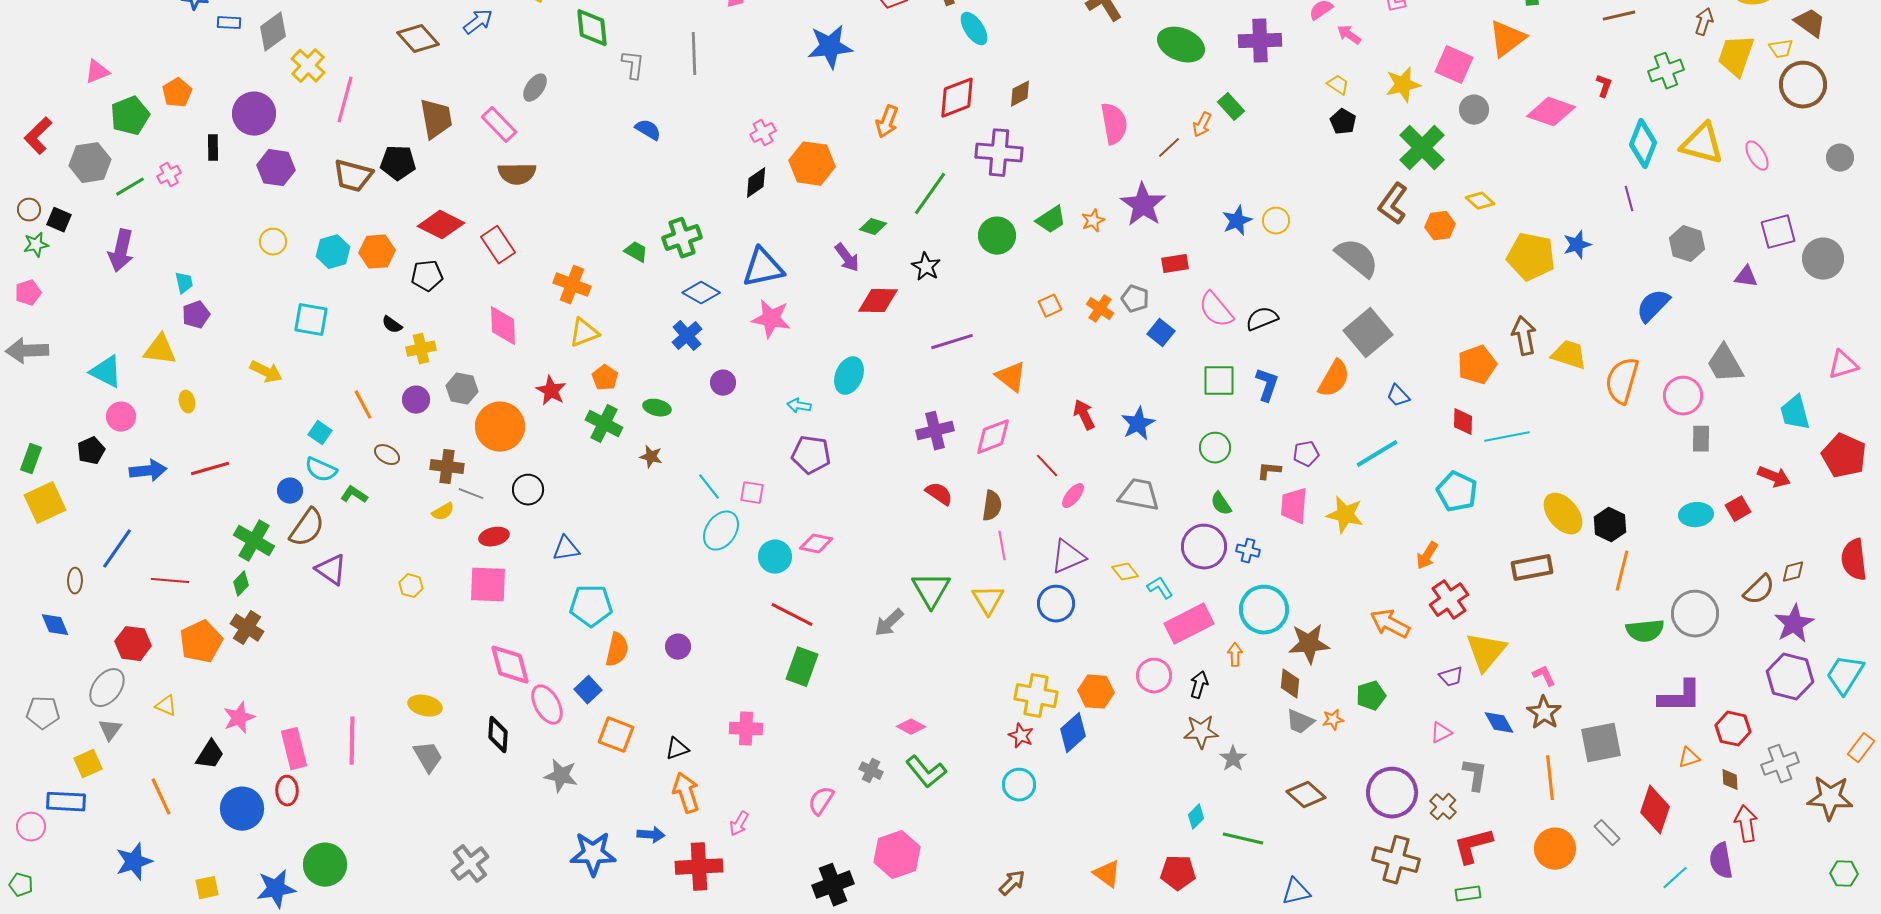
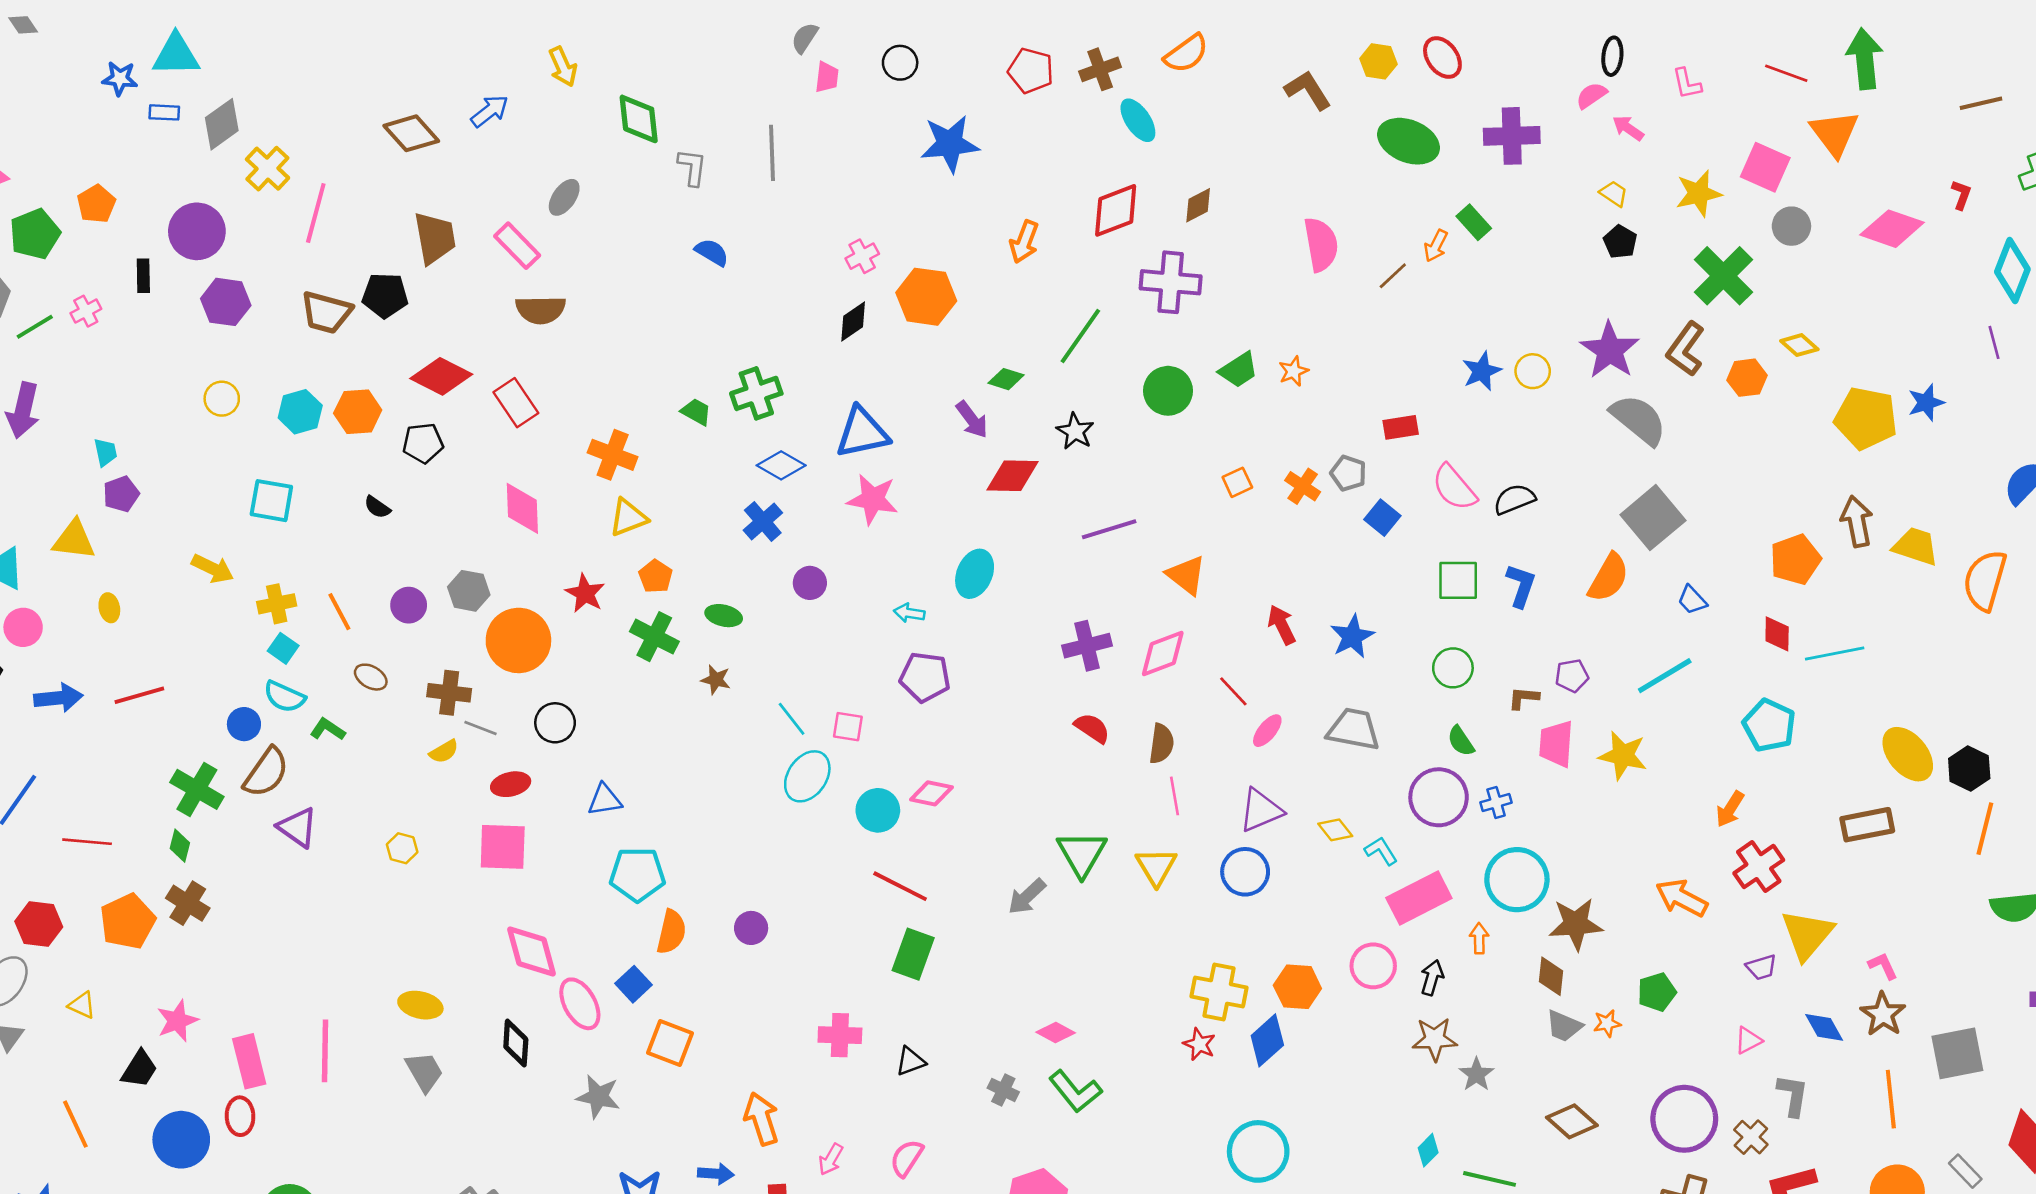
orange triangle: (1507, 39) -> (1835, 133), turned -30
purple star: (1143, 205) -> (1610, 350), moved
yellow cross: (421, 349) -> (277, 604), moved
blue cross: (1248, 551) -> (1496, 802), turned -30
green diamond: (241, 584) -> (180, 846), turned -30
black triangle: (677, 749) -> (911, 1061), moved
cyan circle: (1019, 785) -> (1258, 1151), moved, size x1.4
pink semicircle: (821, 801) -> (907, 1158), moved

